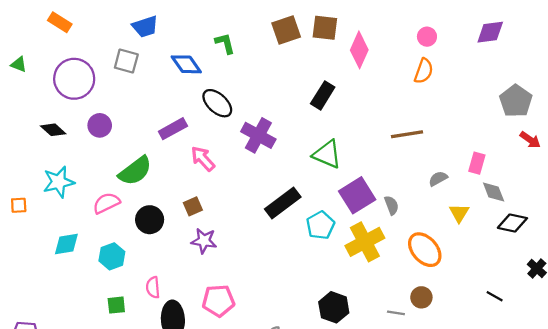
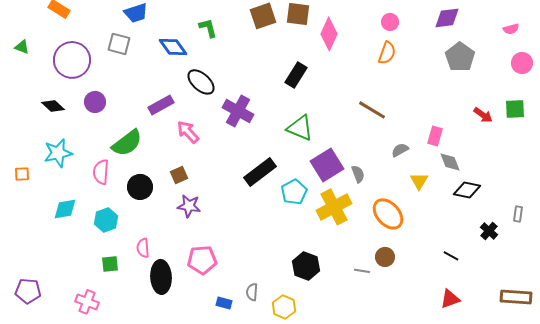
gray pentagon: (516, 101) -> (460, 57), moved
brown line: (407, 134) -> (372, 110), turned 40
pink semicircle: (106, 203) -> (101, 172), turned -60

